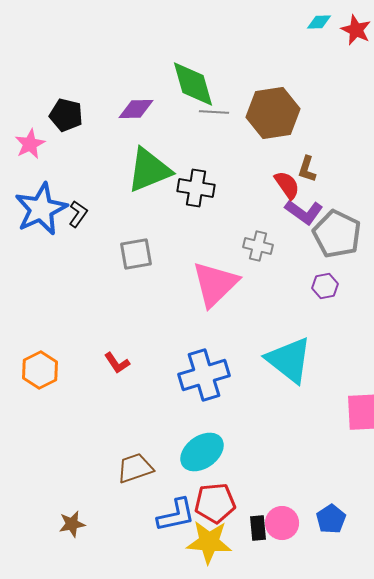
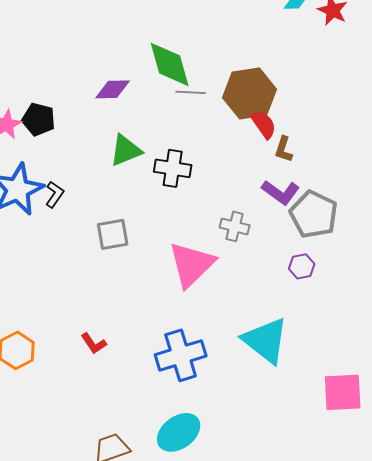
black pentagon: (66, 115) -> (39, 119), moved
green triangle: (149, 170) -> (126, 150), size x0.7
red semicircle: (287, 185) -> (264, 124), moved

